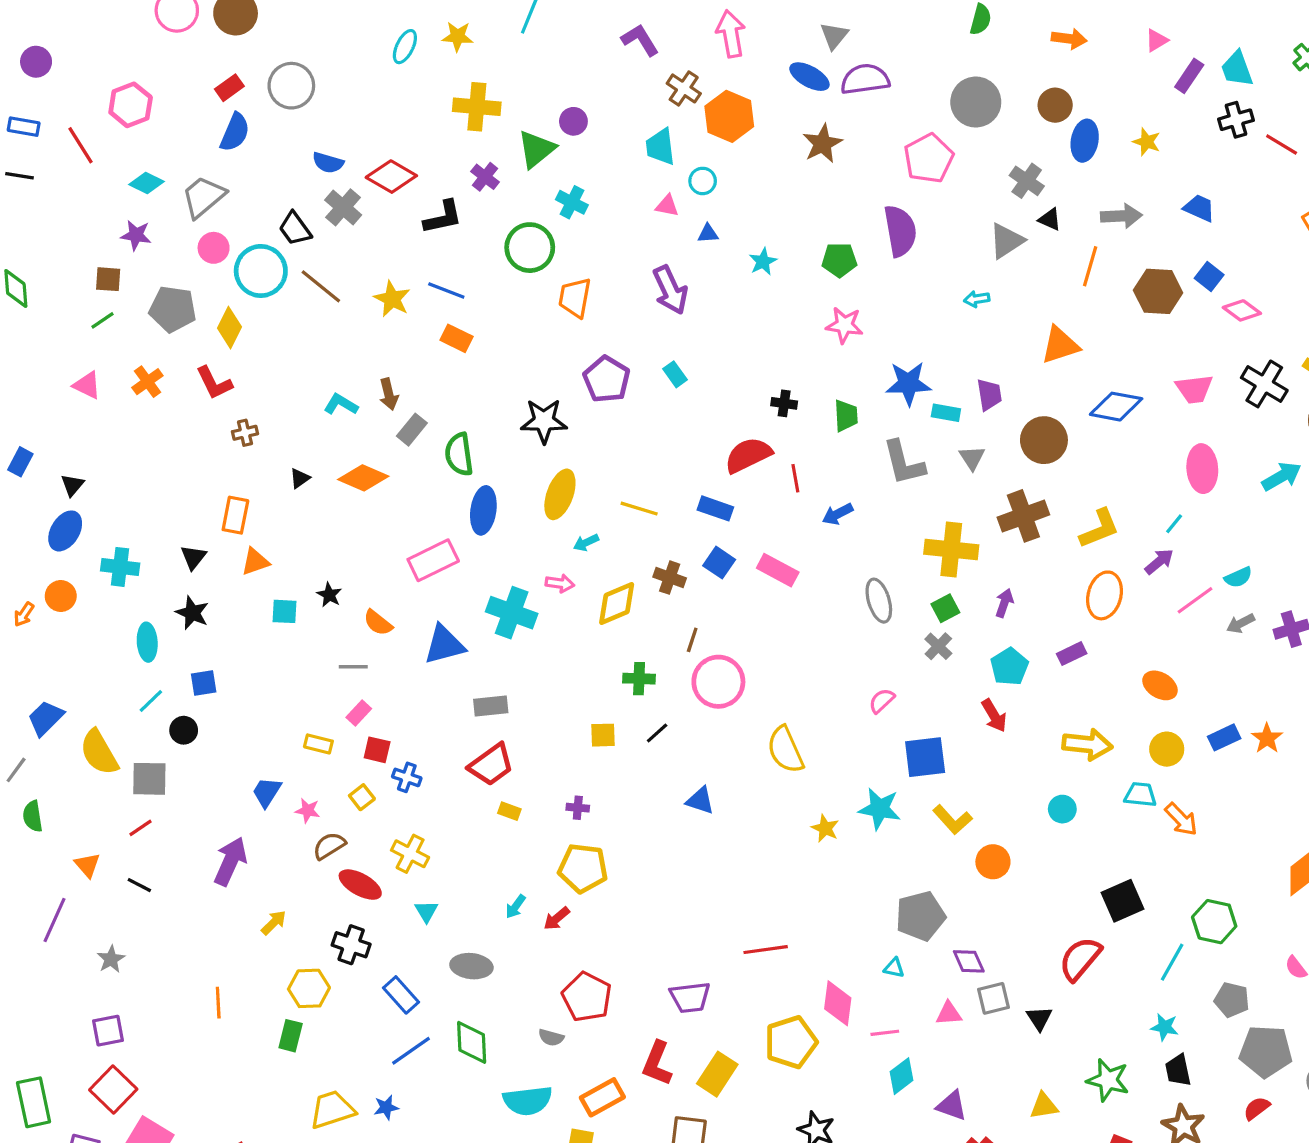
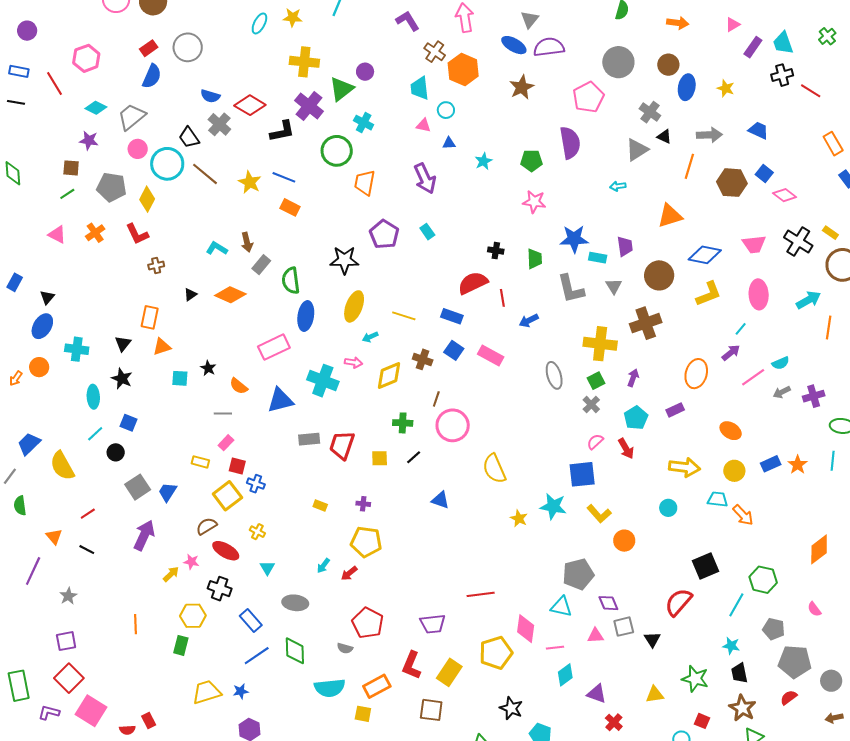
purple cross: (485, 177) -> (309, 106), size x1.6
yellow L-shape: (1099, 529) -> (709, 294), moved
blue square: (204, 683) -> (129, 423), turned 30
pink semicircle: (882, 701) -> (595, 442), moved
red trapezoid: (491, 765) -> (342, 445), moved, turned 144
gray square: (149, 779) -> (138, 487), moved, turned -35
yellow square: (362, 797) -> (227, 496), size x1.8
pink star: (308, 810) -> (191, 562), moved
yellow cross: (410, 854) -> (257, 532), size x0.7
cyan triangle: (894, 968) -> (561, 607), size x1.6

